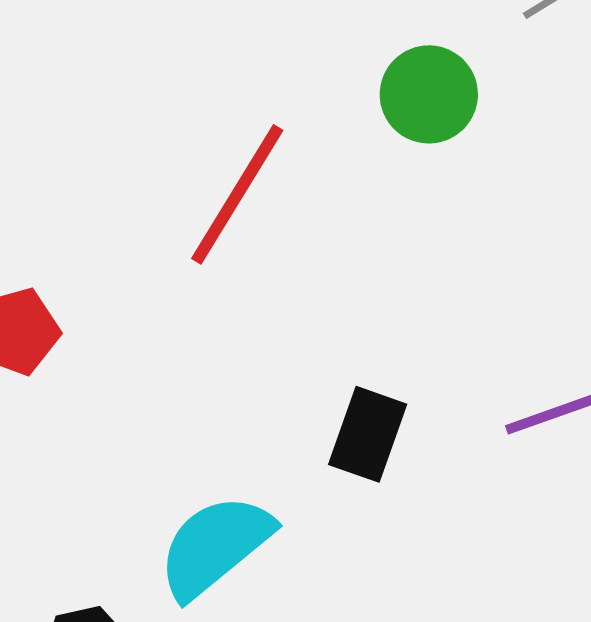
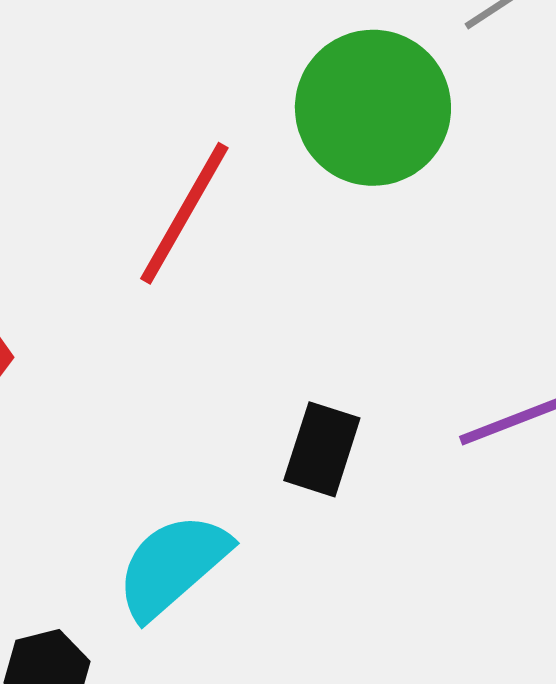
green circle: (429, 94) -> (373, 108), size x1.6

